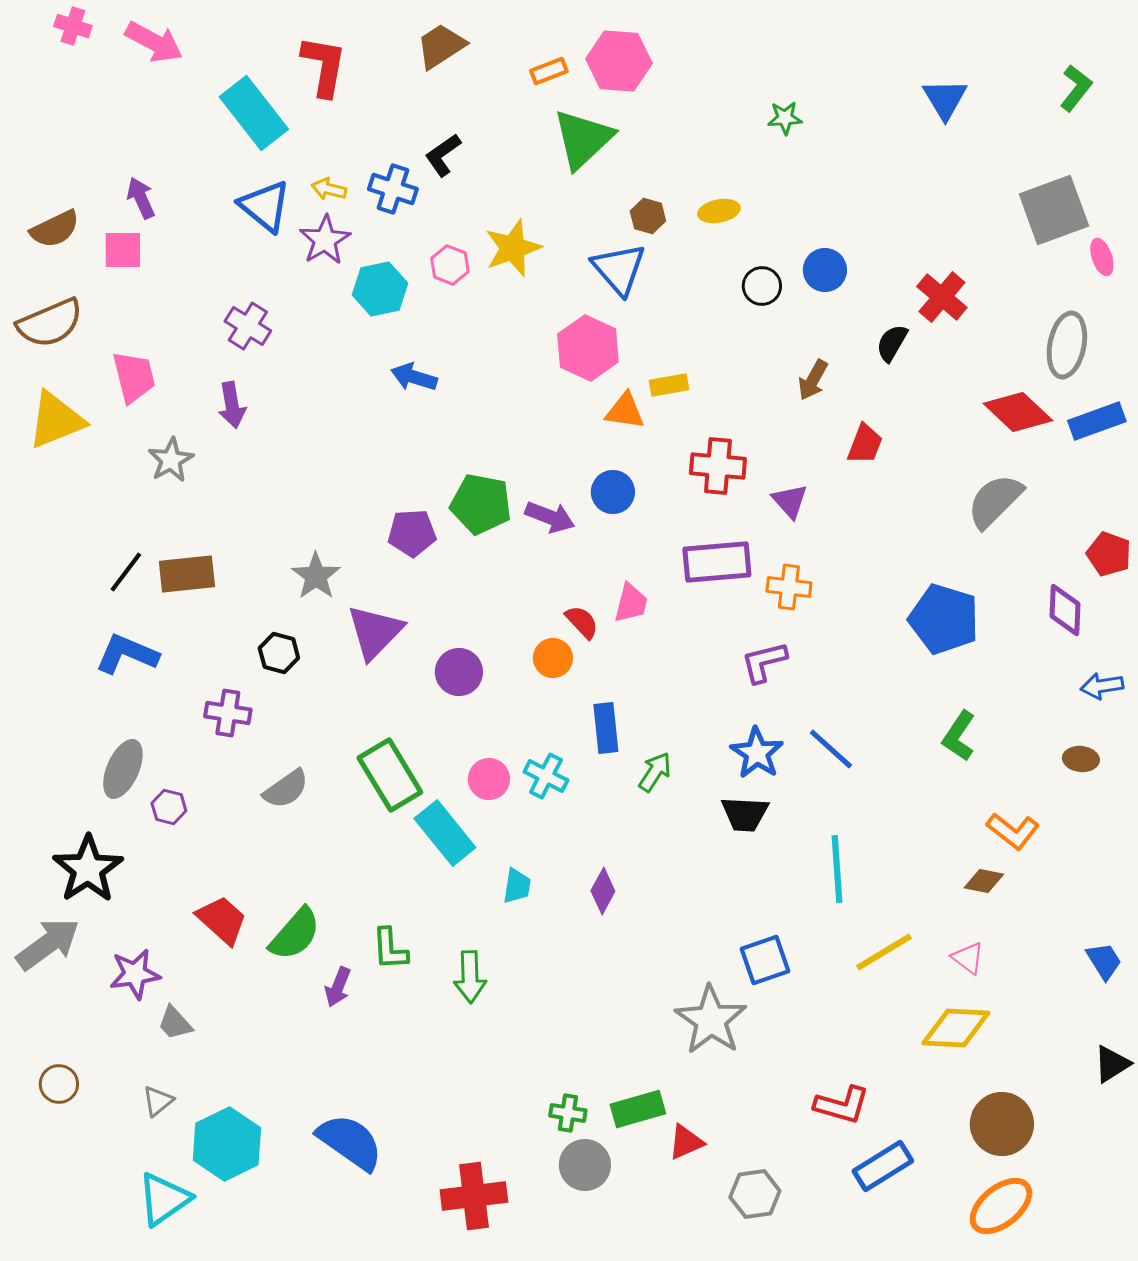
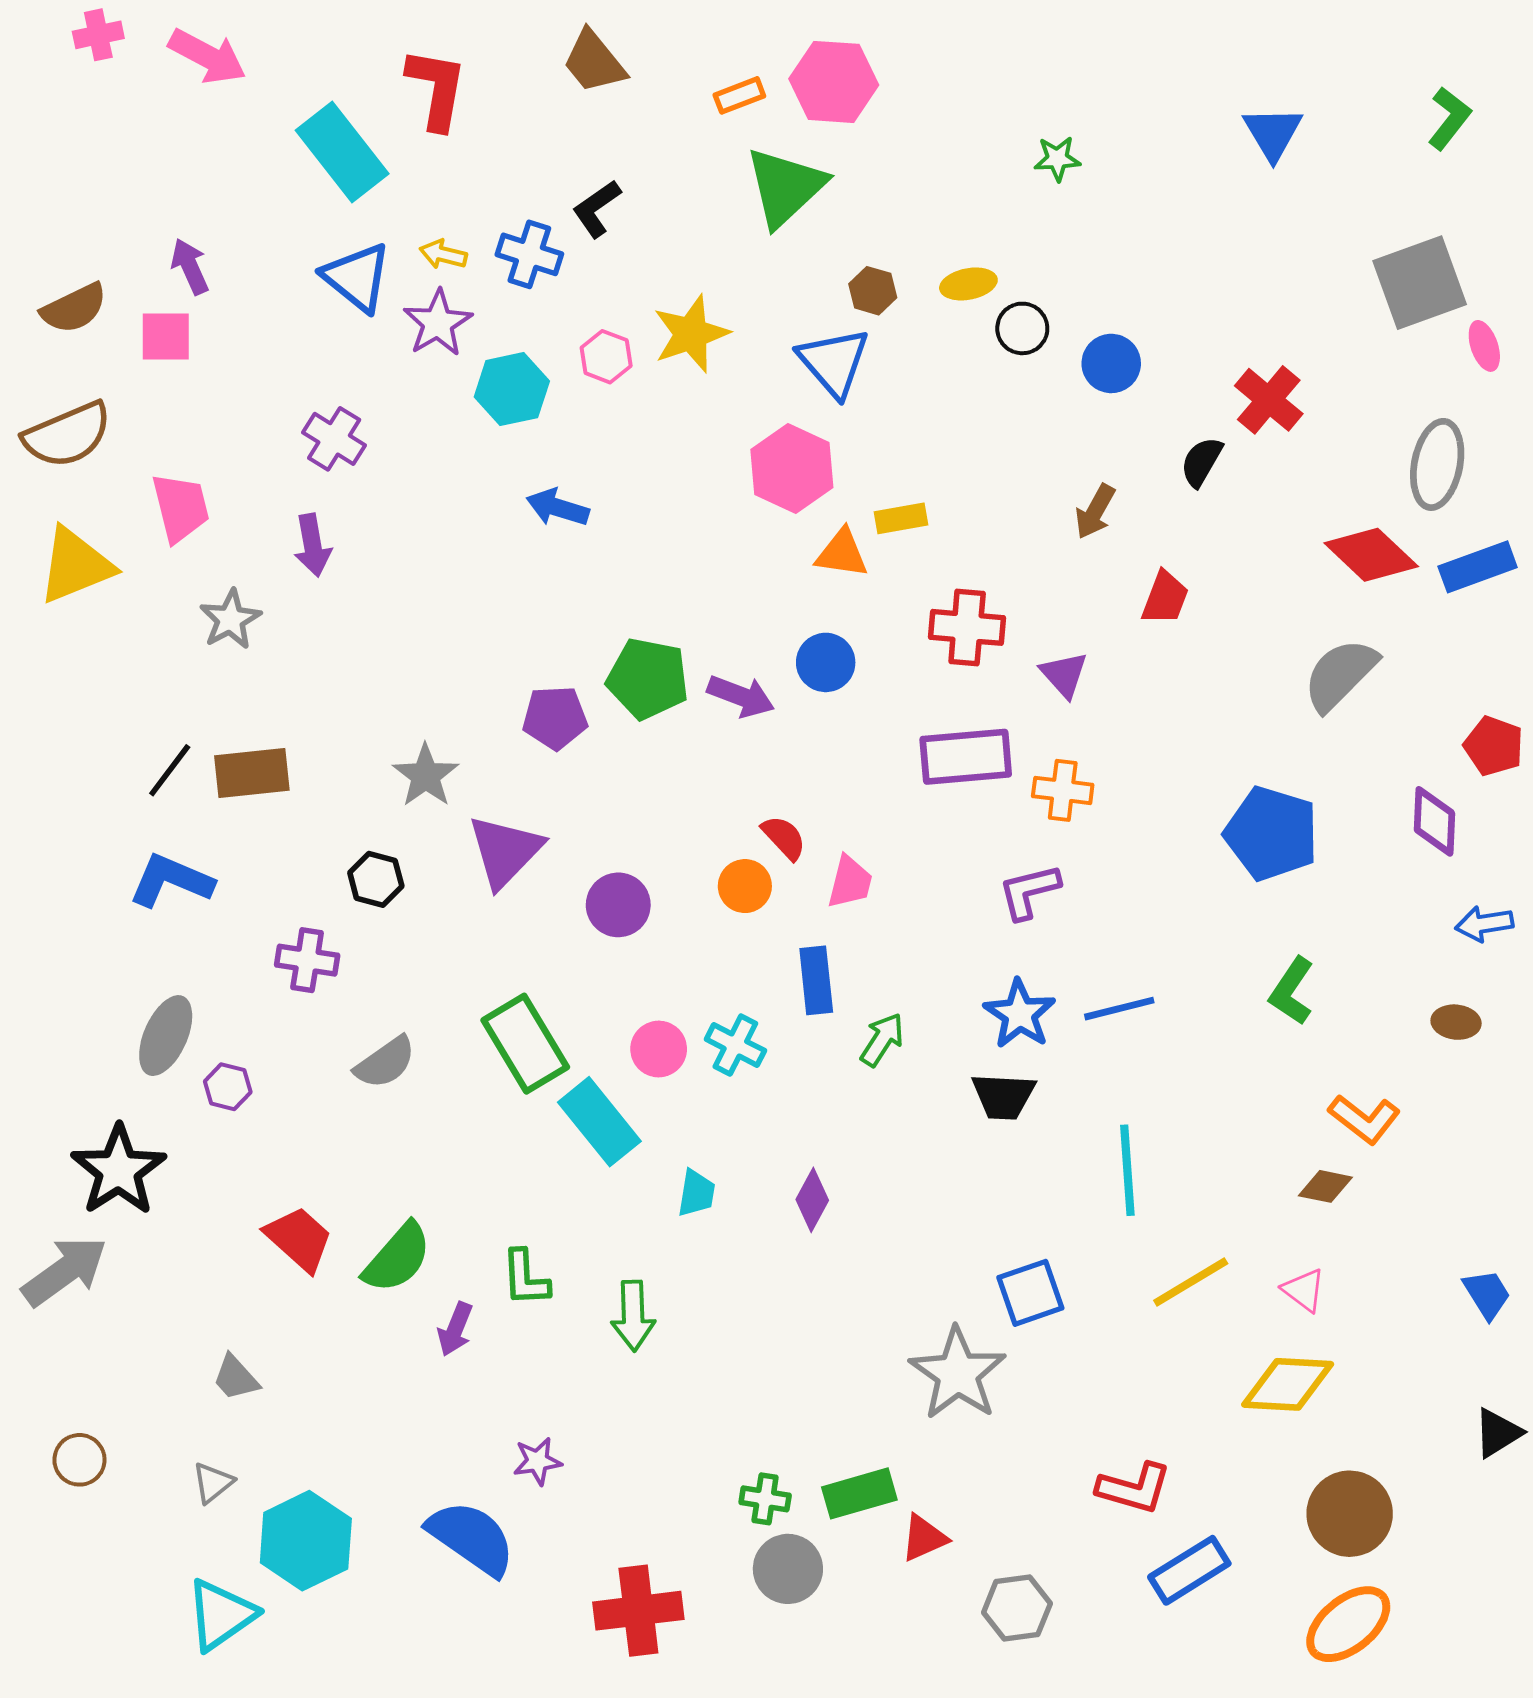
pink cross: (73, 26) -> (98, 35), turned -30
brown trapezoid: (441, 46) -> (594, 62), turned -96
black circle: (762, 286) -> (1022, 328), moved
pink trapezoid: (631, 603) -> (850, 882), moved
blue line: (831, 749) -> (1119, 1009), turned -56
purple star: (135, 974) -> (537, 1461), moved, size x0.7

